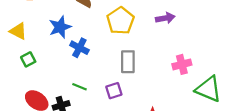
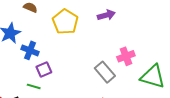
gray rectangle: (128, 62) -> (105, 72), moved, turned -35
purple square: (114, 91) -> (44, 70), moved

